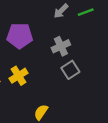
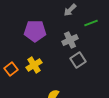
green line: (86, 12) -> (91, 23), moved

